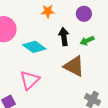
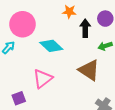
black arrow: (64, 37) -> (85, 28), moved

